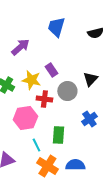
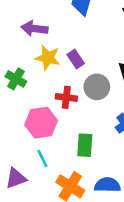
purple arrow: (20, 47) -> (34, 29), turned -132
yellow star: (31, 80) -> (48, 58), moved
cyan line: (36, 145) -> (42, 158), moved

